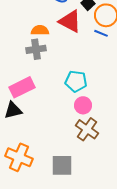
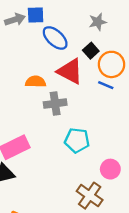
gray cross: (36, 49) -> (55, 104), moved
pink circle: (83, 105) -> (110, 169), moved

